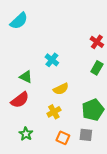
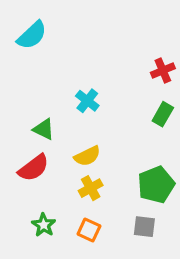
red cross: (97, 42) -> (163, 71), turned 32
yellow semicircle: (61, 89) -> (87, 156), moved
orange square: (63, 138) -> (89, 230), moved

